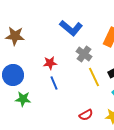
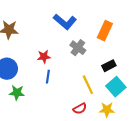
yellow line: (94, 77) -> (88, 85), moved
blue line: (54, 83) -> (48, 77), turned 32

